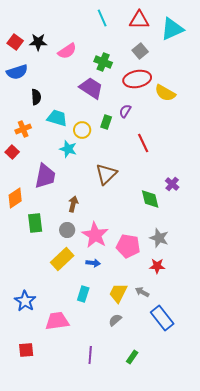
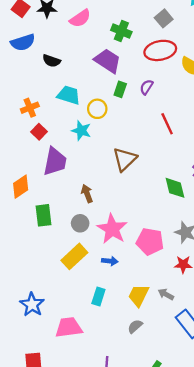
black semicircle: (36, 97) -> (52, 61), moved, turned 112
green rectangle: (106, 122) -> (120, 89), moved
red square: (12, 152) -> (39, 132), moved
brown arrow: (73, 204) -> (87, 194), turned -35

